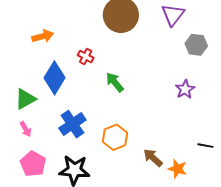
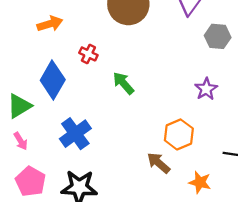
orange arrow: (43, 36) -> (50, 24), moved
orange hexagon: (115, 137) -> (179, 134), moved
brown arrow: (153, 158) -> (159, 163), moved

